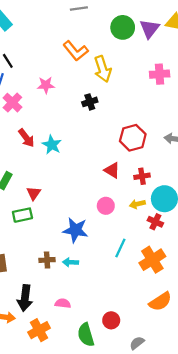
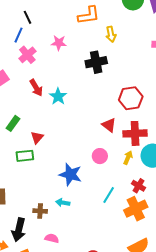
orange L-shape: (76, 51) -> (89, 15), turned -65
yellow arrow: (103, 69) -> (111, 34), size x0.7
black cross: (90, 102) -> (96, 62), size x1.5
red cross: (142, 176) -> (135, 133), size x1.6
yellow arrow: (137, 204) -> (128, 158), turned 120
red cross: (155, 222) -> (139, 186), moved
brown cross: (47, 260) -> (40, 211), moved

